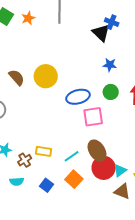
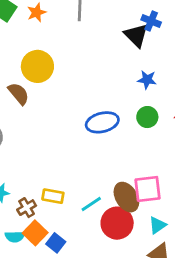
yellow circle: (46, 76) -> (37, 66), moved
pink square: (93, 117) -> (148, 189), moved
red circle: (104, 168) -> (117, 223), moved
orange square: (74, 179) -> (35, 233), moved

